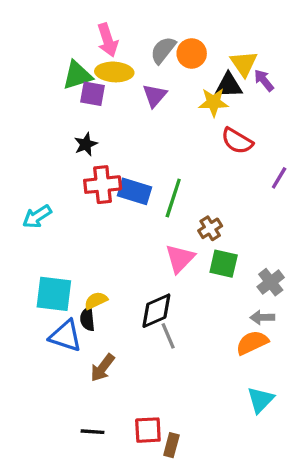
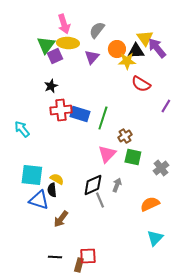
orange circle: (192, 53) -> (117, 49), moved
green triangle: (77, 75) -> (46, 45), turned -36
purple arrow: (264, 80) -> (157, 48), size x1.5
purple square: (92, 94) -> (55, 56), turned -35
cyan arrow: (37, 217) -> (22, 129), turned 84
yellow semicircle: (96, 301) -> (57, 179), turned 56
gray arrow: (262, 317) -> (117, 185), moved, turned 112
brown rectangle: (171, 445) -> (79, 265), moved

